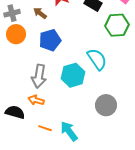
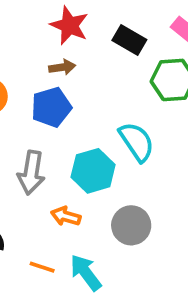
brown arrow: (40, 13) -> (62, 67), moved, turned 136
orange arrow: (36, 100) -> (66, 216), moved
gray circle: (106, 105) -> (131, 225), moved

